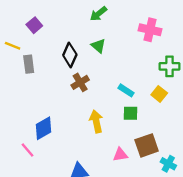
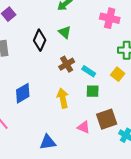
brown cross: (80, 82) -> (67, 64), moved
blue diamond: (44, 128) -> (23, 93), moved
pink triangle: (120, 155) -> (84, 127), turned 32

